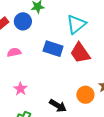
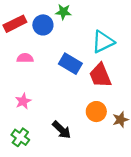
orange circle: (85, 95) -> (96, 112), moved

